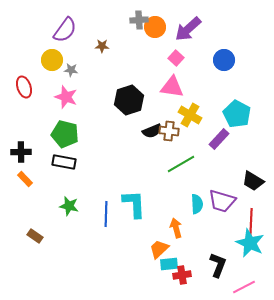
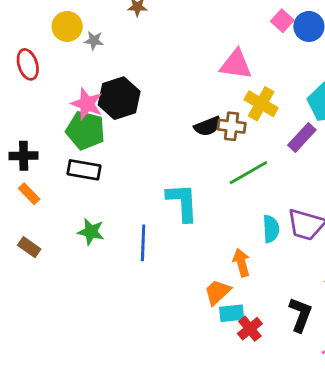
pink square: (176, 58) -> (282, 21), moved
pink star: (66, 97) -> (87, 104), moved
black hexagon: (129, 100) -> (119, 98), moved
cyan L-shape: (134, 204) -> (182, 202), moved
brown rectangle: (35, 236) -> (29, 247), moved
red cross: (182, 275) -> (250, 329), turned -30

